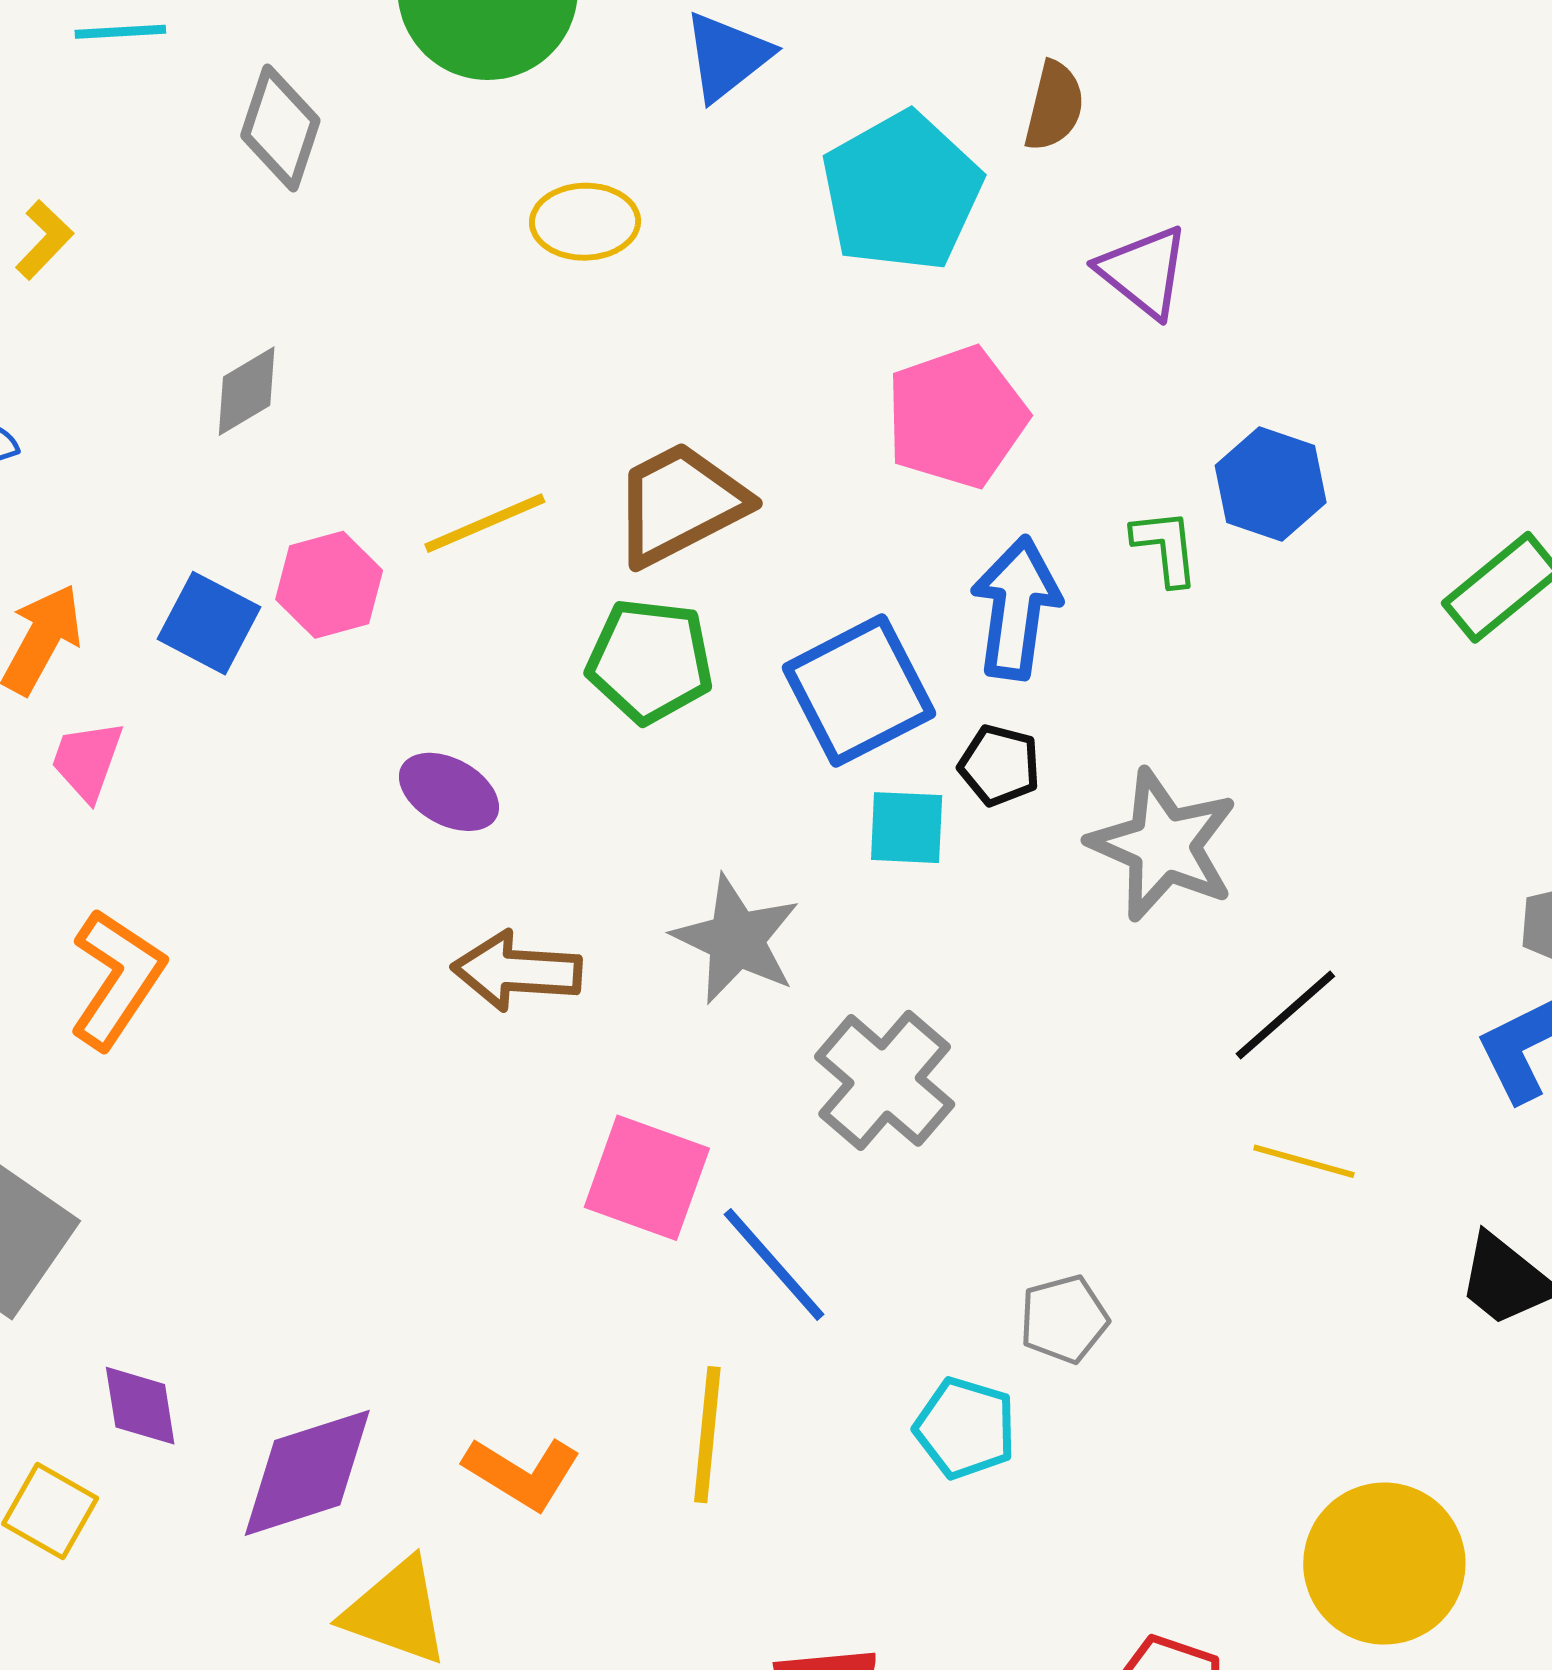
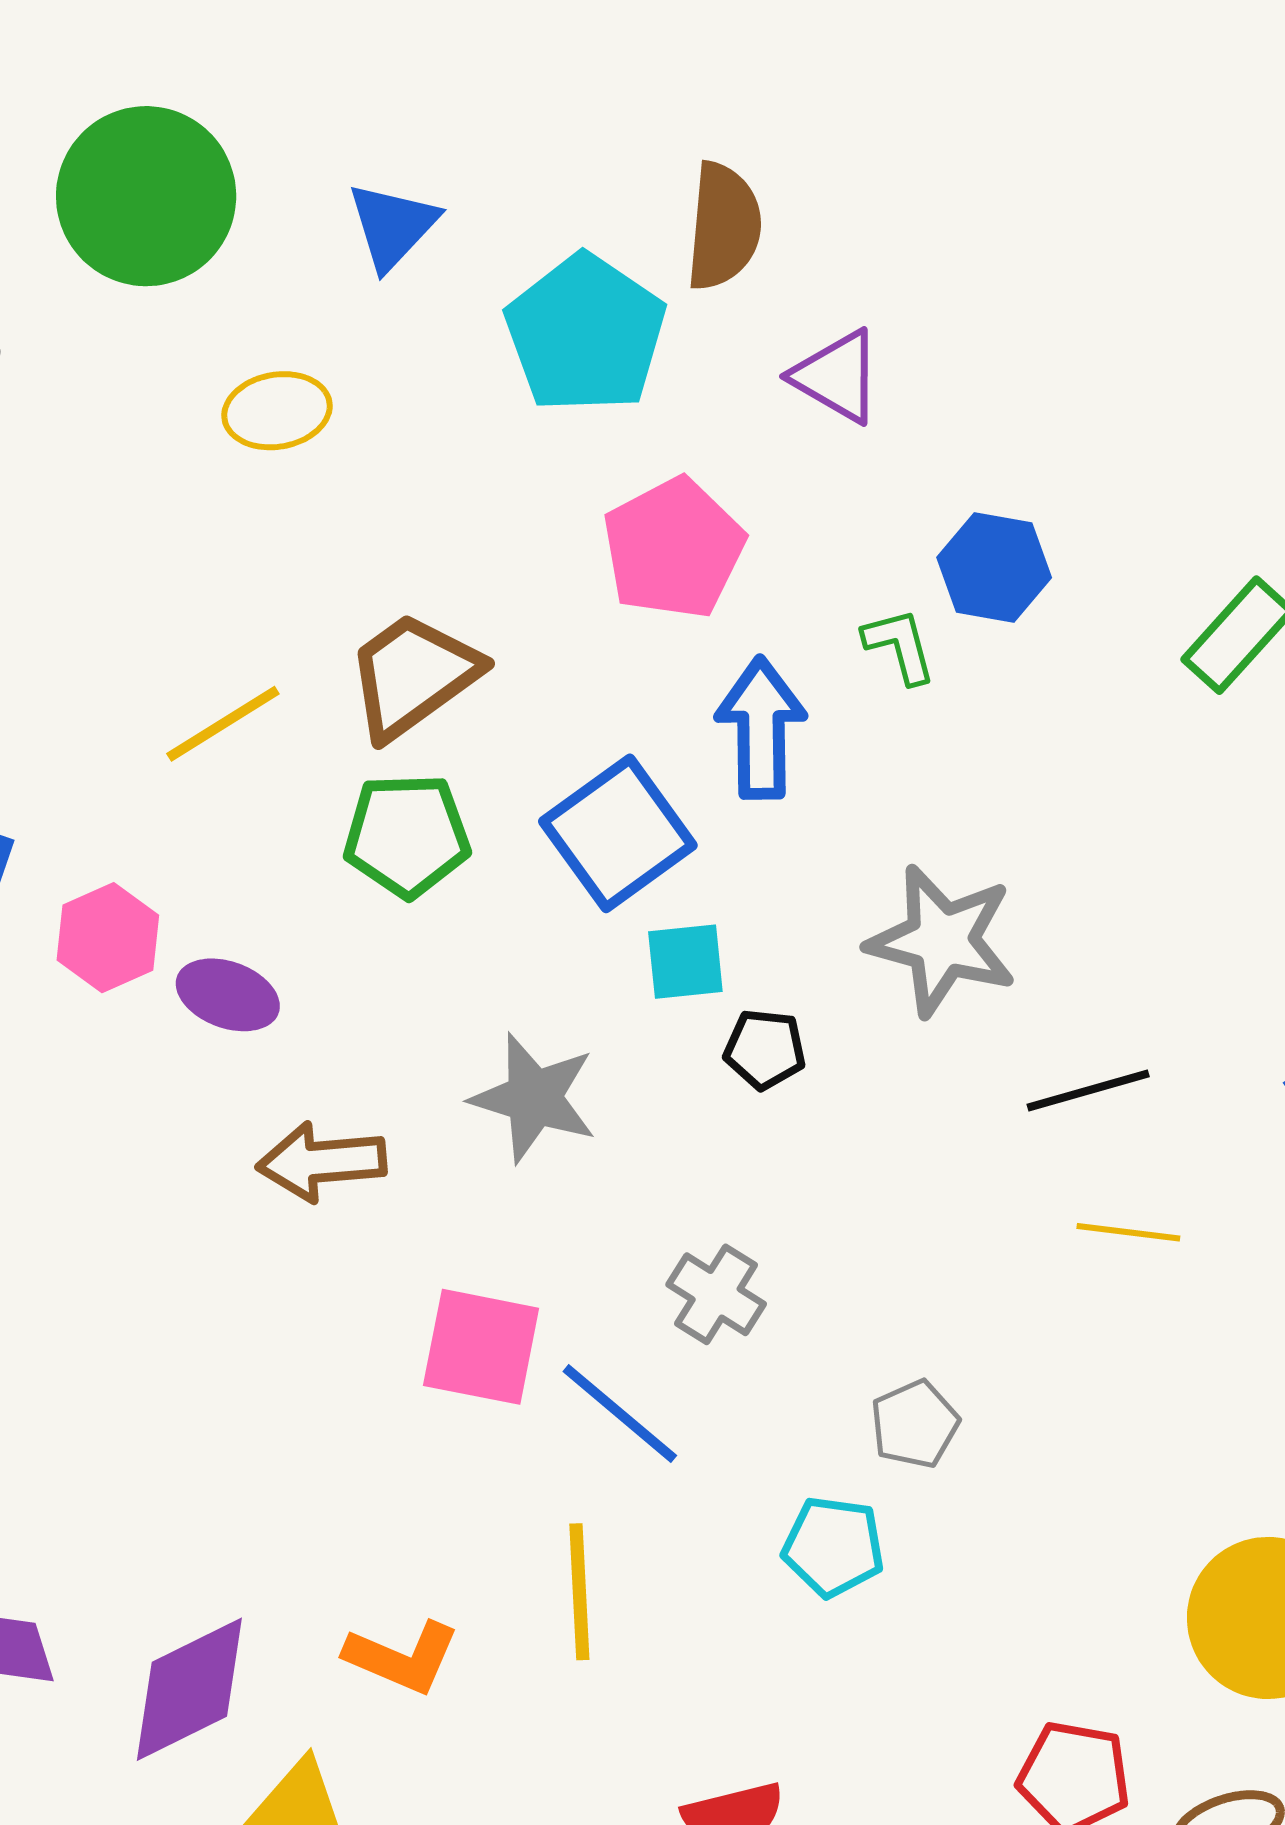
brown semicircle: (1054, 106) -> (724, 226), size x1.4
pink hexagon: (329, 585) -> (108, 938), moved
black pentagon: (999, 765) -> (765, 1049), moved
black line: (1285, 1015) -> (1088, 1090), turned 34
gray cross: (885, 1080) -> (716, 1294), moved, size x0.7

